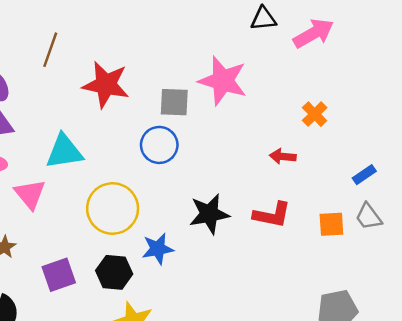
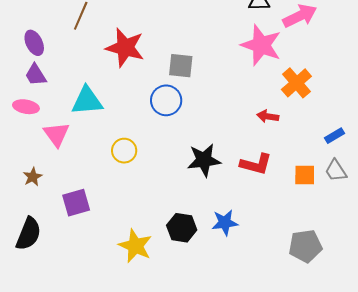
pink star: (223, 81) -> (261, 45), moved
orange cross: (315, 114) -> (296, 83), size x1.4
yellow circle: (113, 208) -> (124, 151), size x0.6
blue star: (158, 249) -> (225, 223), moved
black hexagon: (114, 272) -> (182, 228), moved

